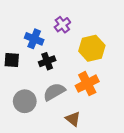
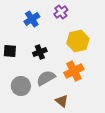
purple cross: (62, 25) -> (61, 12), moved
blue cross: (34, 39) -> (32, 19), moved, turned 35

